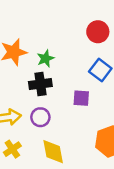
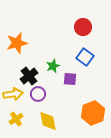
green star: (46, 59) -> (53, 66), moved
black cross: (40, 84) -> (29, 76), moved, turned -30

